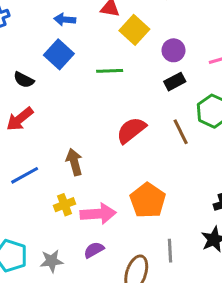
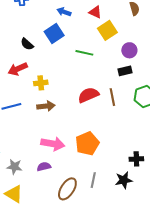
brown line: (181, 132) -> (112, 97), moved
brown arrow: (74, 162) -> (46, 106), turned 84
yellow cross: (65, 205) -> (41, 83), moved

